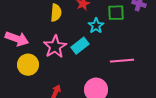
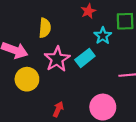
yellow semicircle: (56, 13) -> (45, 28), moved

